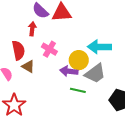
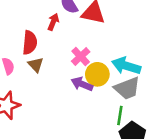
pink cross: (49, 49) -> (81, 56), moved
gray trapezoid: (95, 73) -> (127, 88), moved
green line: (78, 90) -> (120, 116), moved, turned 70

